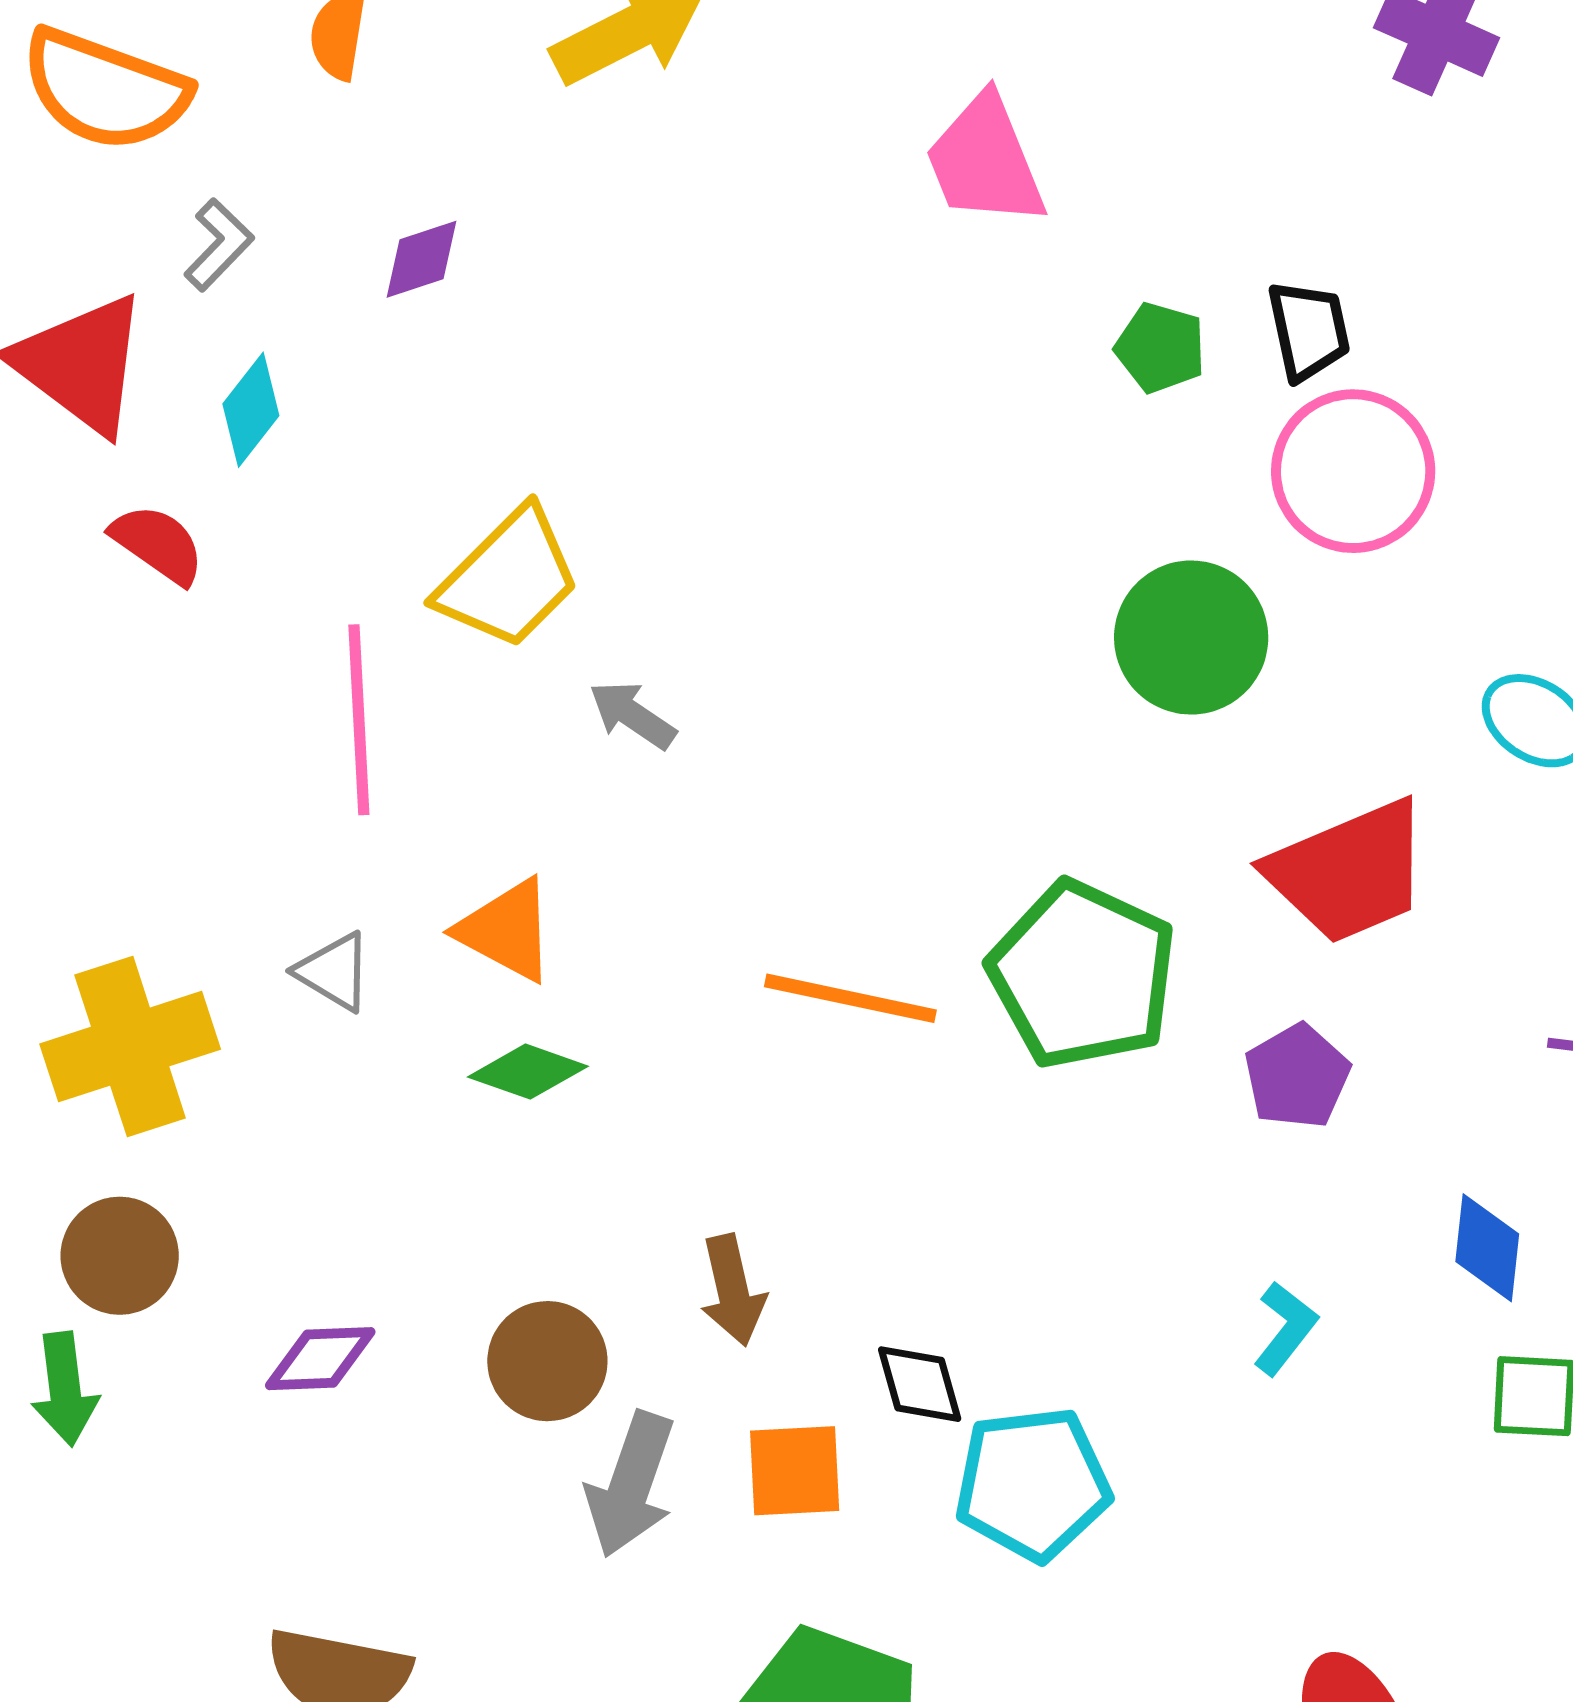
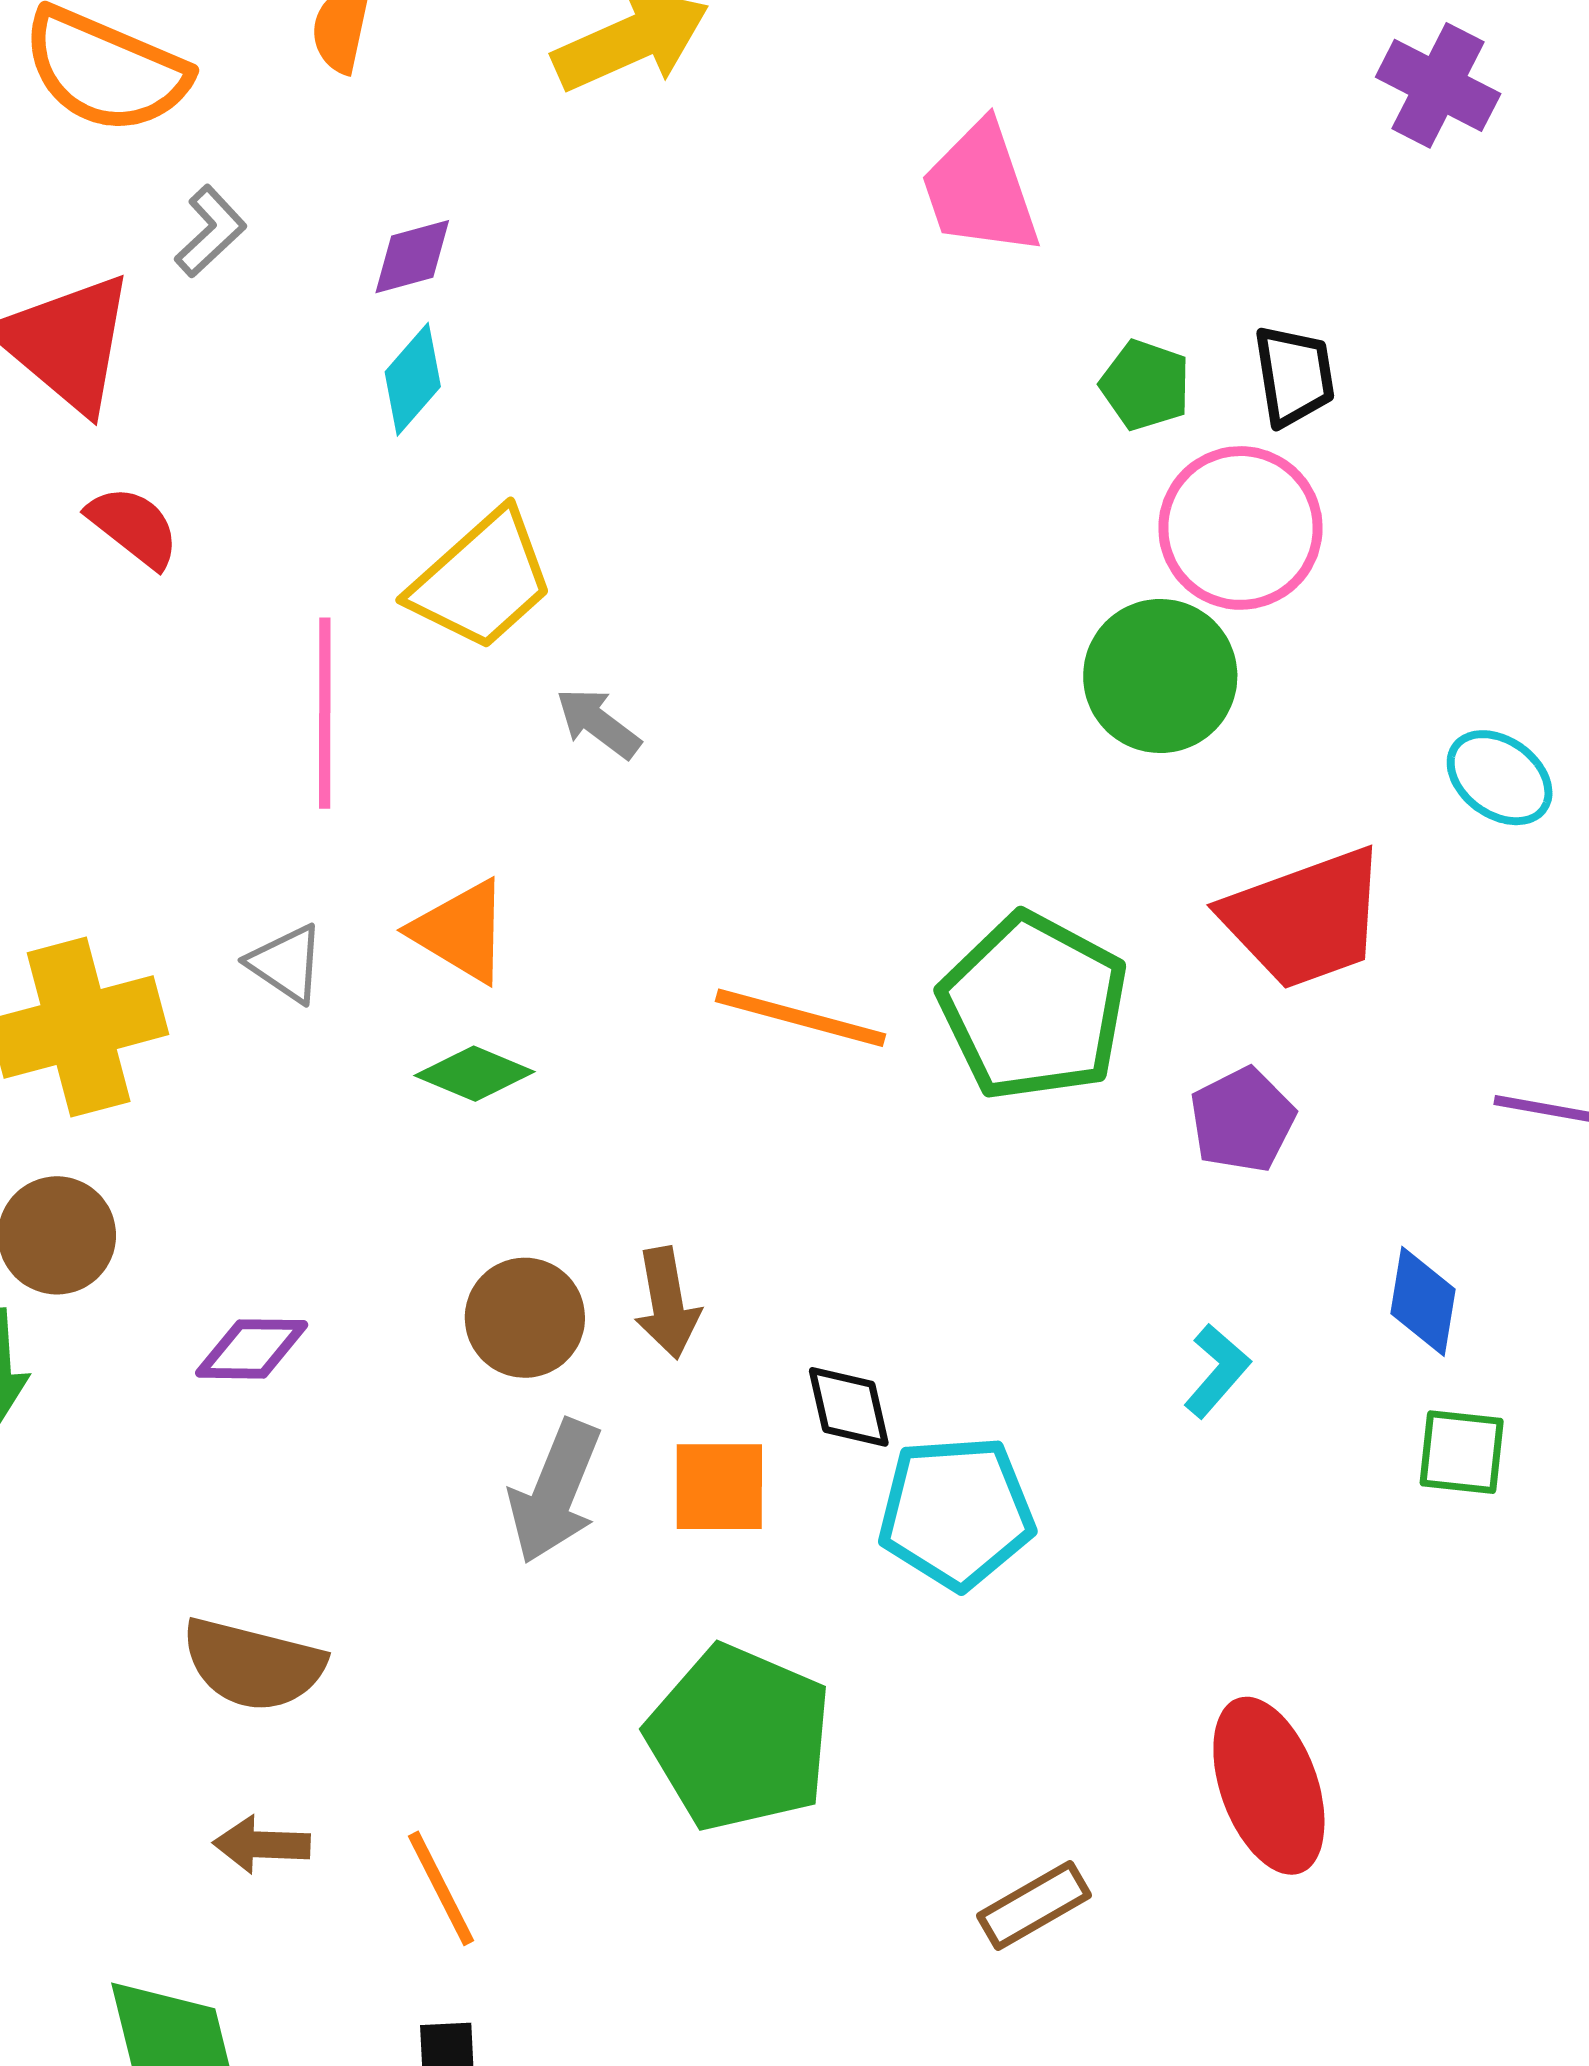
cyan diamond: (251, 410) -> (413, 379), moved
pink circle: (1353, 471) -> (1240, 528), moved
brown circle: (547, 1361) -> (525, 1318), moved

